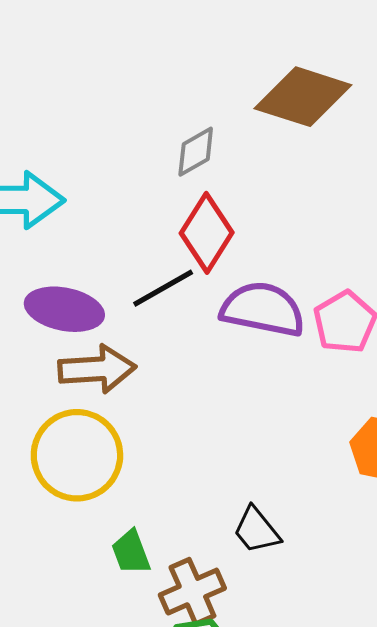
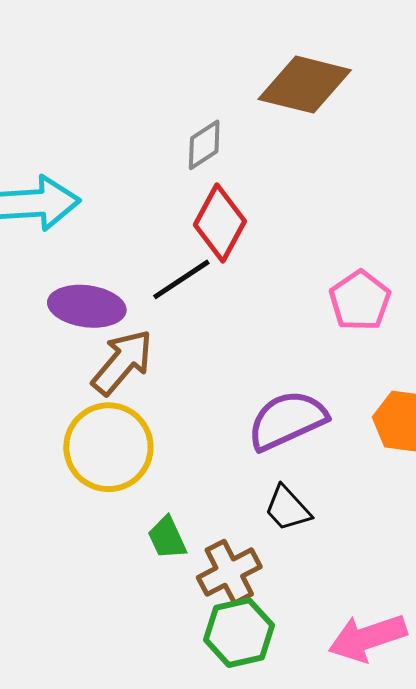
purple semicircle: (263, 309) -> (287, 420), moved, turned -32
brown arrow: (97, 369) -> (122, 362), turned -42

